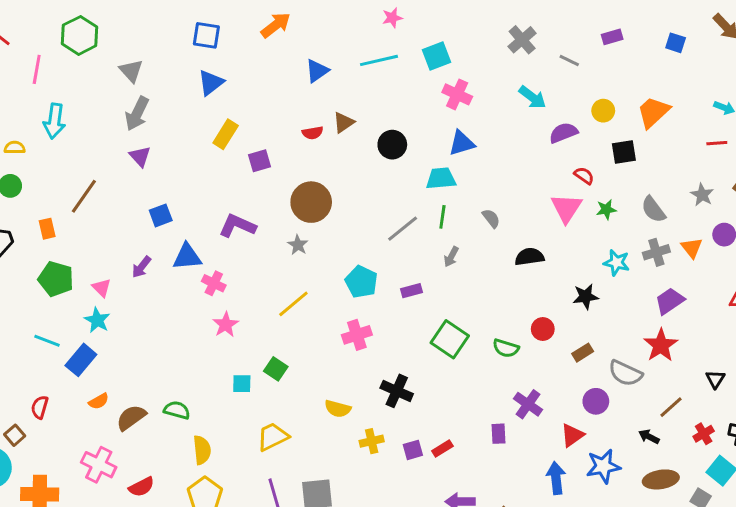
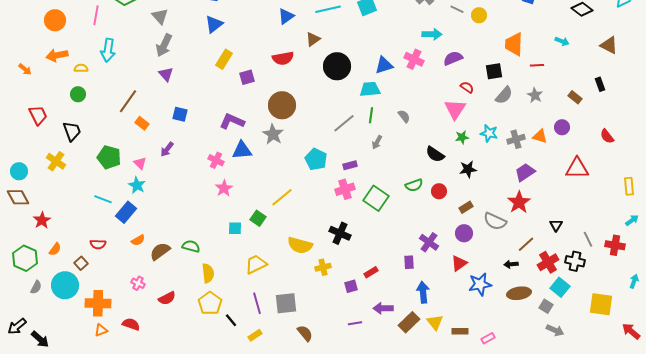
pink cross: (457, 94) -> (414, 59), moved
cyan arrow: (532, 97) -> (432, 34), turned -36
yellow circle: (603, 111) -> (479, 15), moved
orange trapezoid: (653, 112) -> (514, 44), turned -45
brown triangle: (344, 122) -> (313, 39), moved
red semicircle: (313, 133) -> (283, 58), size x1.5
red line: (717, 143) -> (537, 65), moved
black circle: (392, 145) -> (337, 66), size x1.4
gray star: (702, 195) -> (535, 95), moved
green star: (606, 209) -> (462, 137), moved
gray semicircle: (653, 209) -> (504, 95), moved, turned -102
blue square: (161, 215) -> (180, 114), turned 35
orange rectangle: (47, 229) -> (142, 123), moved, turned -40
gray star: (298, 245) -> (273, 134), size x1.5
orange triangle: (692, 248) -> (540, 136), turned -35
blue triangle: (187, 257) -> (242, 150), moved
black semicircle: (529, 257) -> (435, 154), moved, turned -138
cyan star: (617, 263) -> (489, 133), moved
yellow line: (293, 304) -> (282, 197), moved
pink cross: (357, 335) -> (345, 189), moved
green semicircle: (506, 348) -> (414, 185), moved, turned -36
purple circle: (596, 401) -> (464, 233), moved
red semicircle: (40, 407) -> (98, 244), turned -105
yellow semicircle: (338, 409) -> (300, 245), size x1.4
red cross: (704, 434) -> (548, 262), size x1.5
black arrow: (649, 437) -> (511, 264), turned -32
purple square: (413, 450) -> (351, 286), moved
pink cross: (99, 465) -> (138, 283), size x0.6
blue arrow: (556, 478) -> (423, 292), moved

